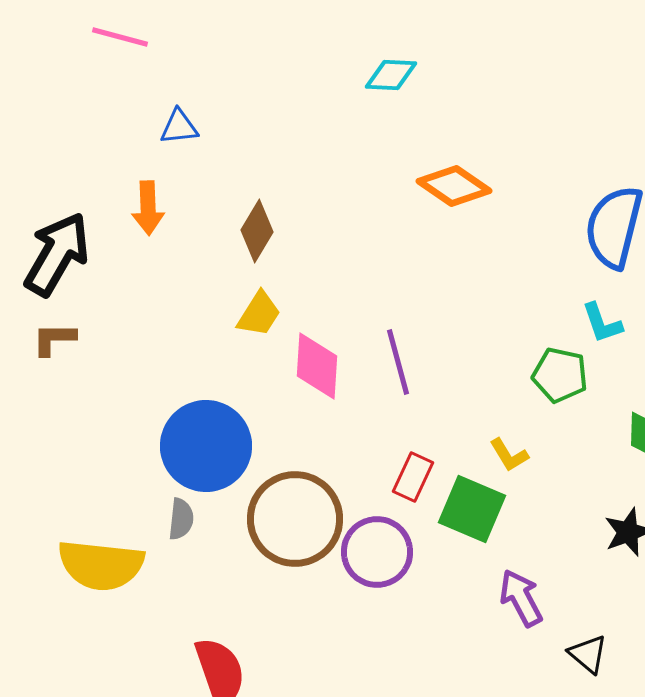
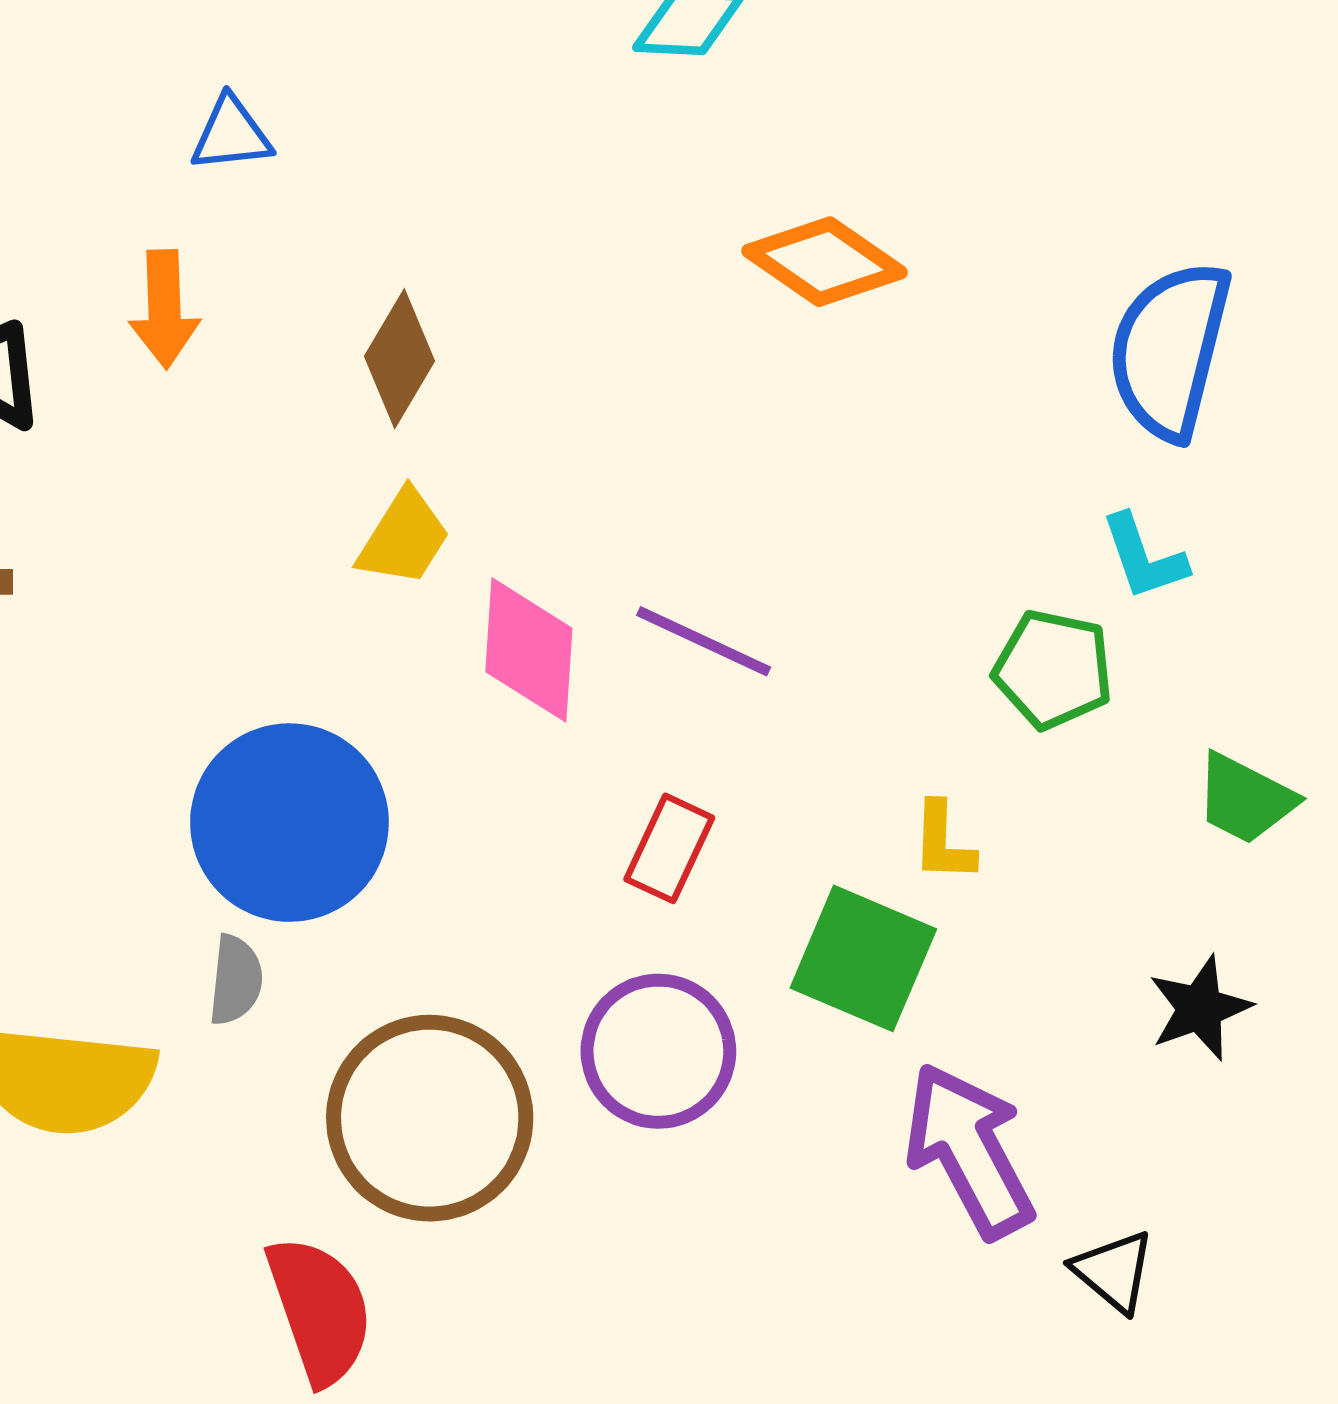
purple line: (398, 362) -> (704, 641), turned -50
yellow L-shape: (509, 455) -> (943, 842), turned 33
red rectangle: (413, 477) -> (669, 848), moved
brown circle: (295, 519) -> (430, 1118), moved
purple arrow: (521, 598) -> (969, 1150), size x1.4

